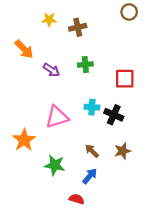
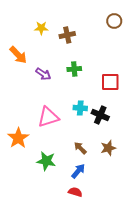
red semicircle: (77, 199) -> (75, 192), moved

